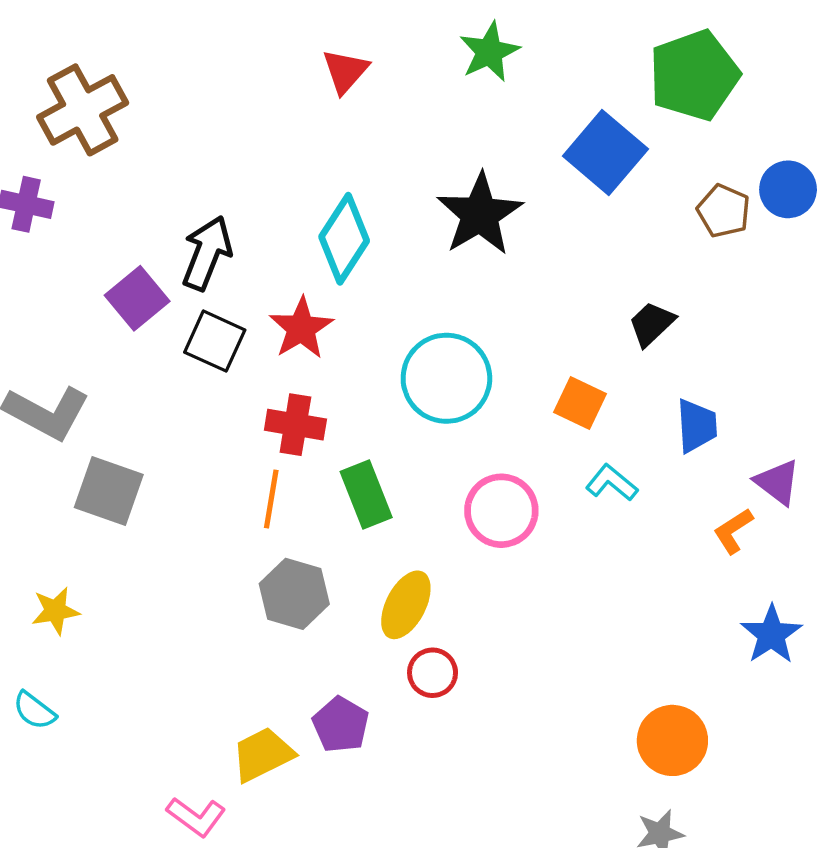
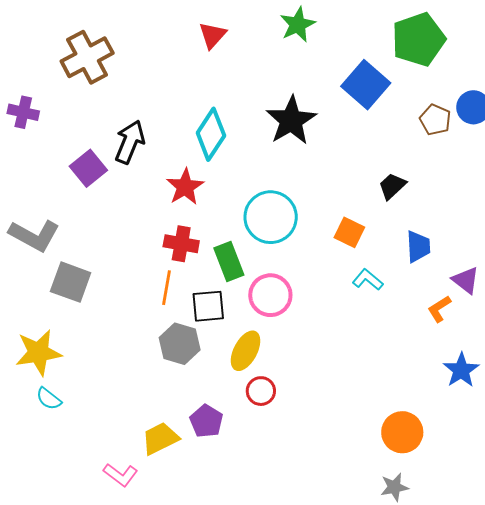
brown cross: (83, 110) -> (87, 57), moved
black square: (215, 341) -> (208, 306), moved, turned -30
green rectangle: (366, 495) -> (229, 261), moved
pink circle: (501, 511) -> (270, 295), moved
yellow star: (55, 611) -> (38, 353), size x1.6
cyan semicircle: (34, 711) -> (49, 399), moved

